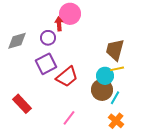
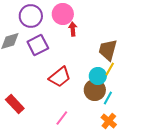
red arrow: (59, 24) -> (73, 29), moved
purple circle: (48, 38) -> (31, 16), moved, size x1.5
purple square: (46, 64) -> (38, 45), moved
yellow line: (117, 69) -> (110, 69), turned -48

